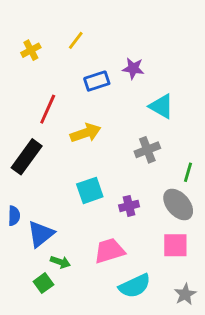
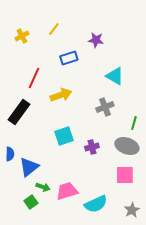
purple star: (133, 68) -> (96, 40), moved
gray ellipse: (178, 204) -> (127, 146), turned -30
pink trapezoid: (109, 251) -> (67, 191), moved

